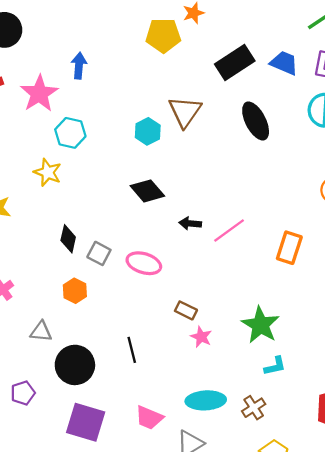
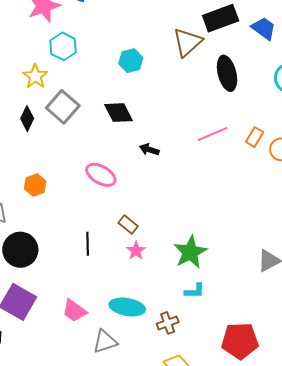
brown triangle: (185, 112) -> (187, 42), moved
pink line: (229, 231) -> (213, 134), moved
black diamond: (68, 239) -> (27, 119), moved
orange rectangle: (289, 248) -> (255, 137), moved, size x0.7
gray square: (99, 253) -> (63, 107), moved, size x1.5
black line: (132, 350) -> (88, 244), moved

